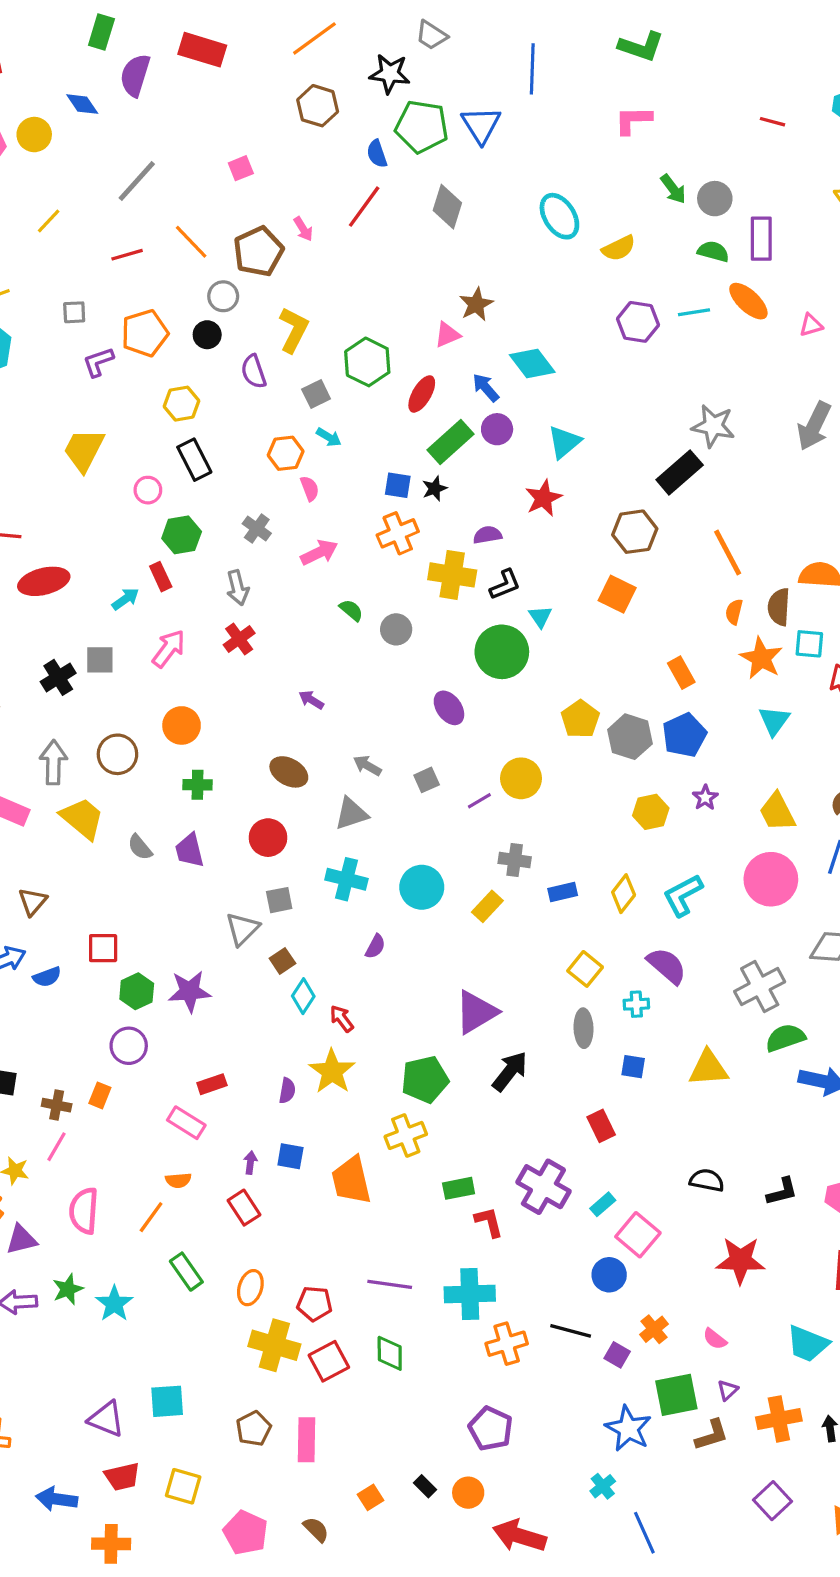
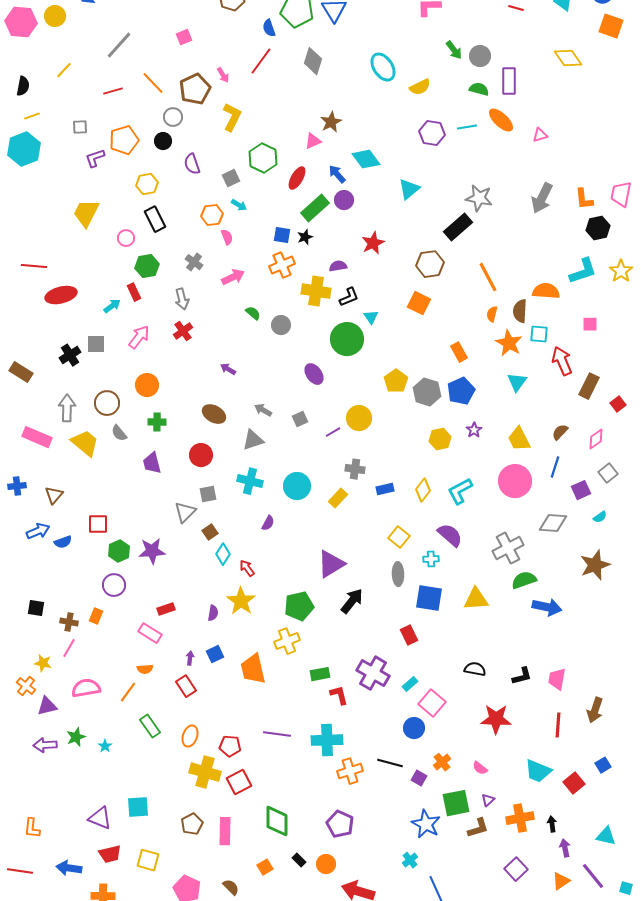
yellow L-shape: (294, 330) -> (232, 117), moved
cyan triangle: (564, 442) -> (409, 189), moved
gray semicircle: (140, 847) -> (119, 433), moved
blue square: (633, 1067) -> (429, 598), size x1.8
blue square: (290, 1156) -> (215, 654), turned -36
pink semicircle: (84, 1211) -> (86, 688), turned 76
cyan star: (114, 1304) -> (105, 746), size x0.6
green diamond: (390, 1353) -> (277, 821), moved, size x1.4

